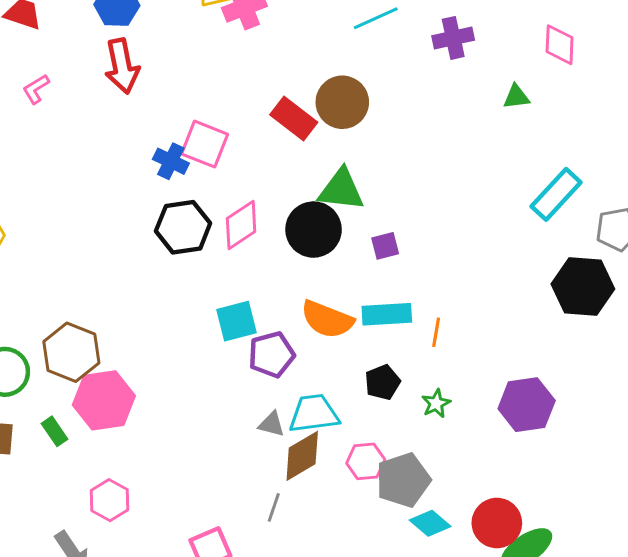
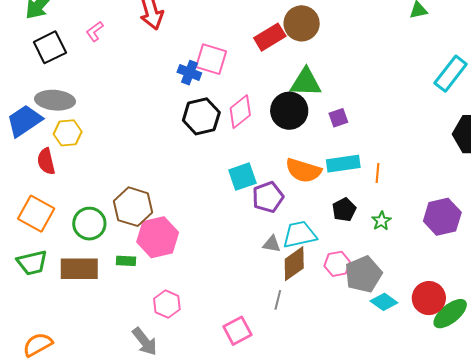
red rectangle: (294, 118) -> (270, 37), turned -64
green rectangle: (54, 431) -> (126, 261), turned -48

